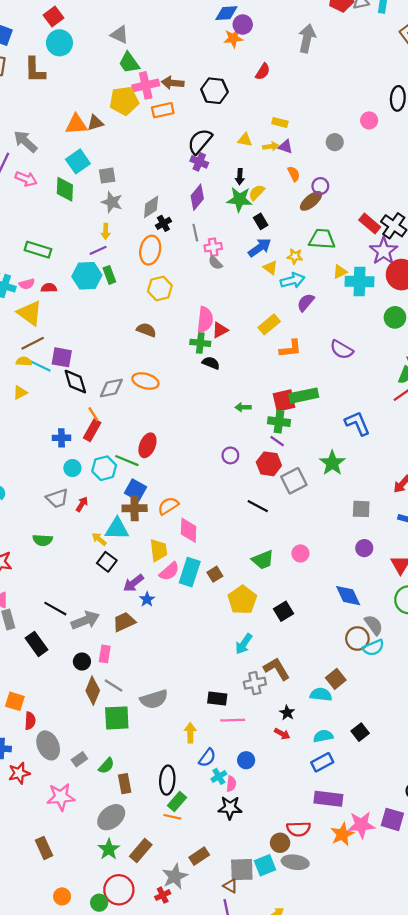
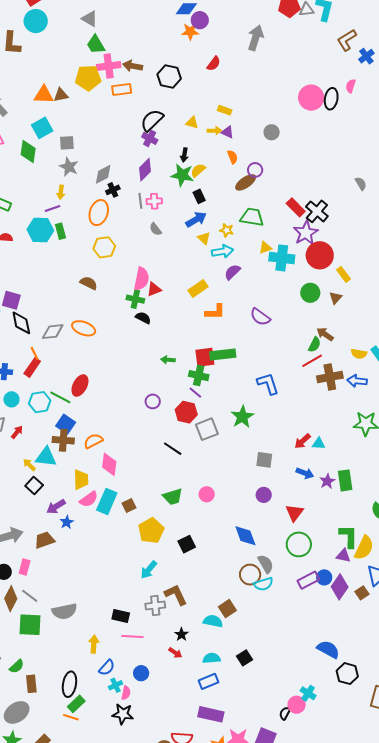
pink circle: (369, 120) -> (311, 98), moved, size x1.6
pink cross: (213, 247) -> (154, 201), moved

